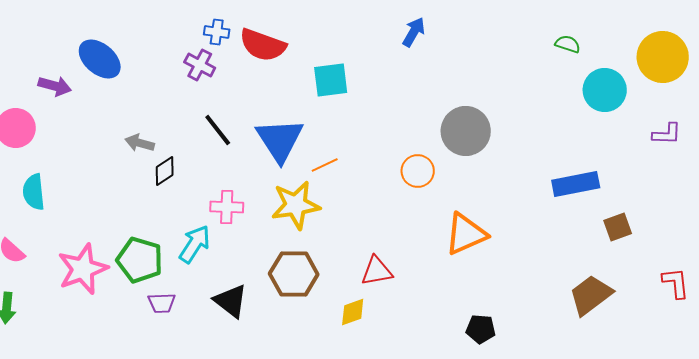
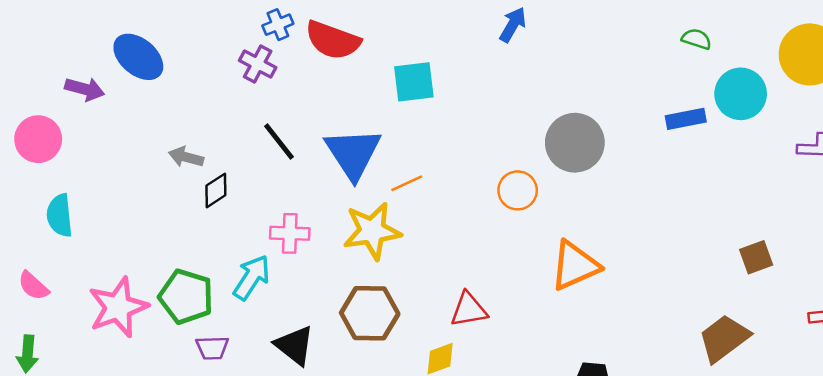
blue cross: (217, 32) -> (278, 25), turned -30
blue rectangle: (576, 184) -> (686, 119), moved, size x0.7

